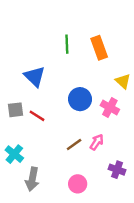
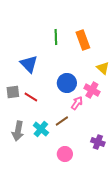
pink arrow: (97, 142) -> (77, 103), moved
cyan cross: (14, 154) -> (41, 129), moved
gray arrow: (32, 179) -> (18, 131), moved

